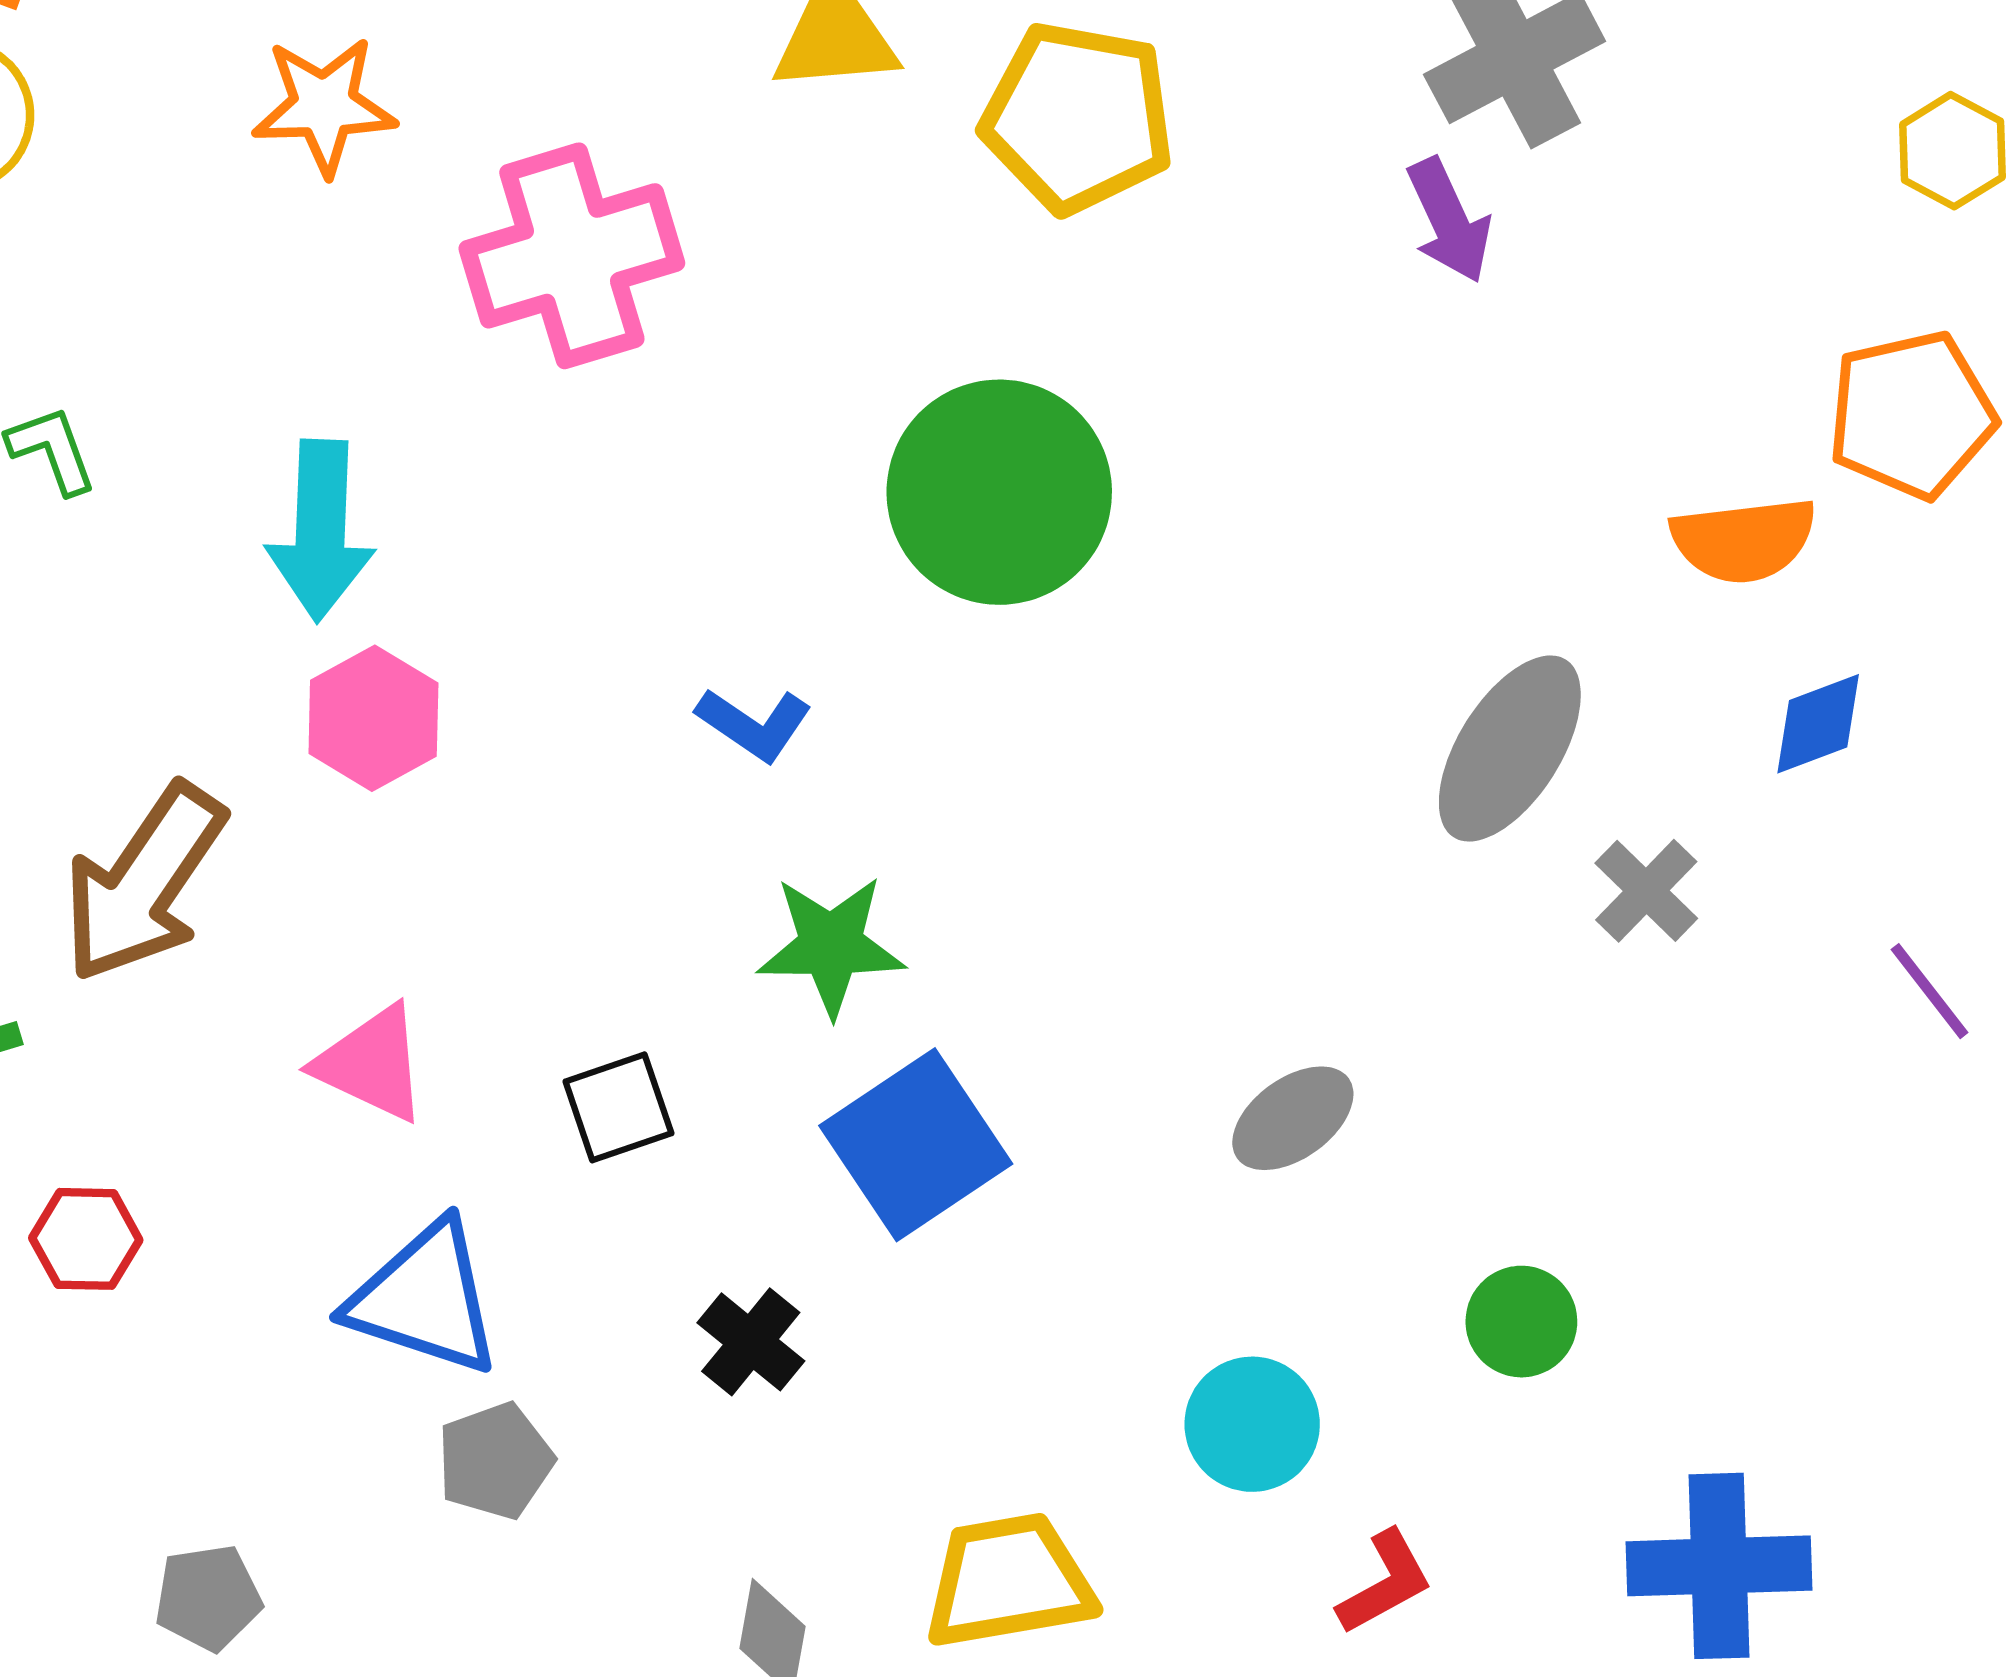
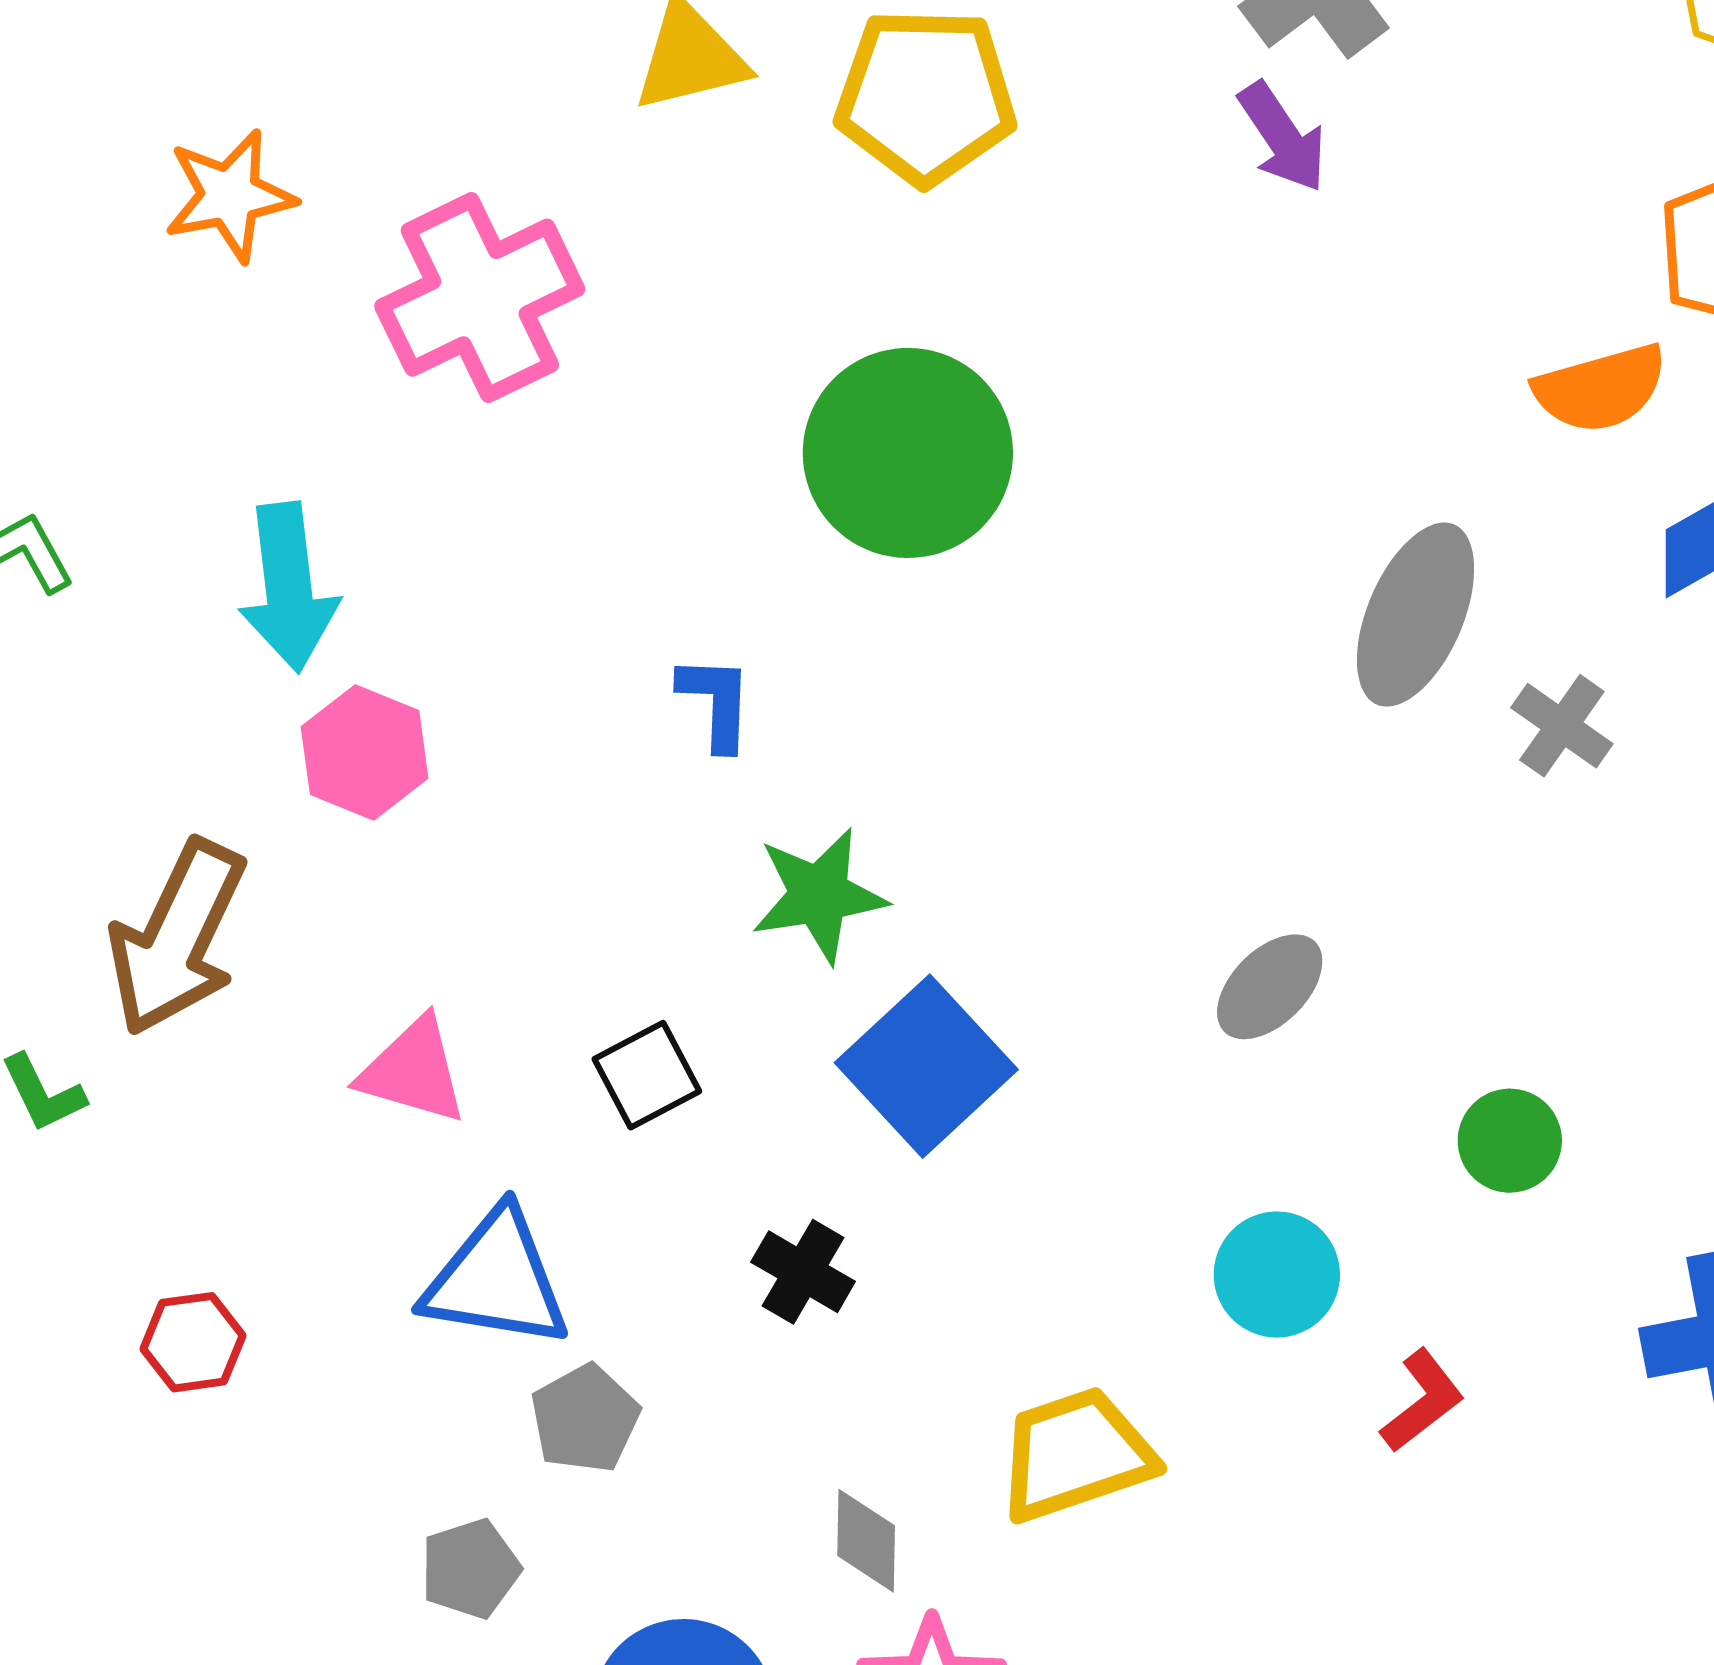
blue L-shape: (754, 724) -> (716, 702), turned -113
red hexagon: (86, 1239) -> (193, 1342), moved
gray pentagon: (208, 1598) -> (470, 1569), moved

